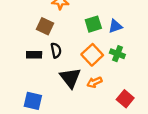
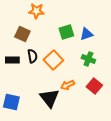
orange square: (92, 55) -> (53, 60), moved
black triangle: (70, 78) -> (49, 98), moved
red square: (125, 99) -> (94, 86), moved

